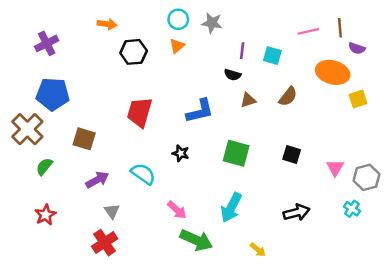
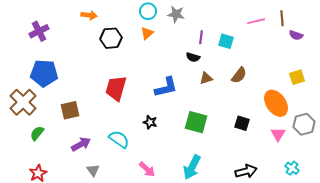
orange ellipse: (333, 72) -> (276, 103), moved, turned 40
brown square: (84, 139) -> (70, 110), turned -30
gray hexagon: (366, 177) -> (304, 124), moved

